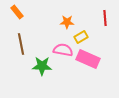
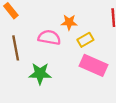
pink semicircle: (63, 50) -> (49, 37), moved

